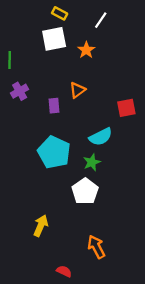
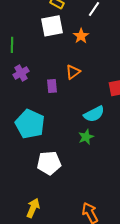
cyan pentagon: (54, 152) -> (30, 124), moved
white pentagon: (85, 191) -> (49, 163), moved, turned 30
yellow arrow: (41, 226) -> (33, 208), moved

